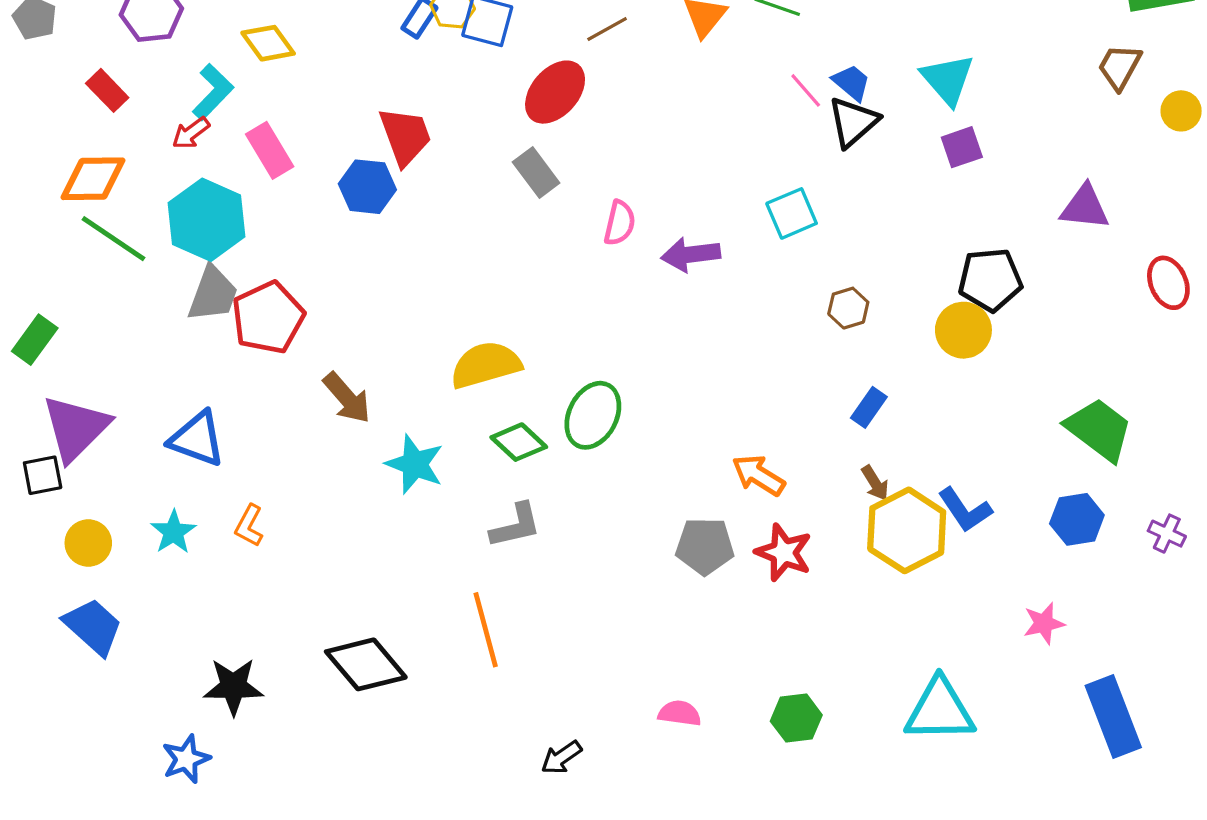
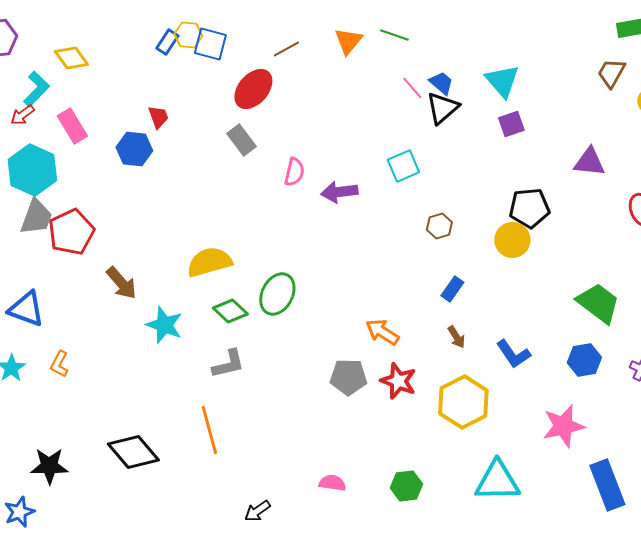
red trapezoid: (405, 136) -> (158, 117), size x0.6
yellow hexagon: (907, 530) -> (463, 402), moved
pink star: (1044, 623) -> (563, 426), size x1.6

